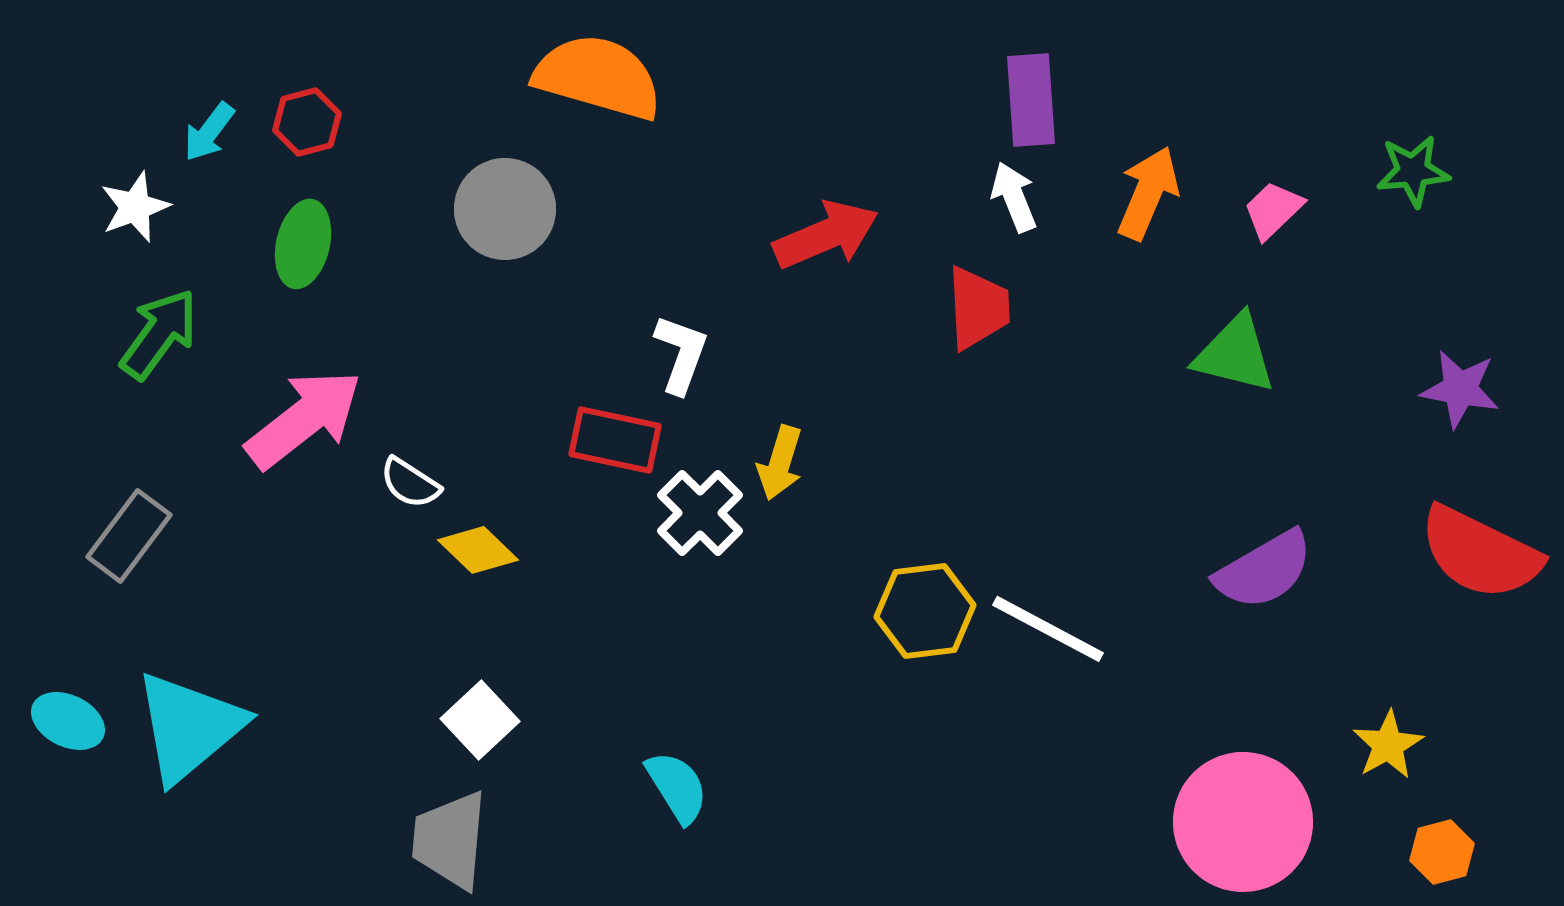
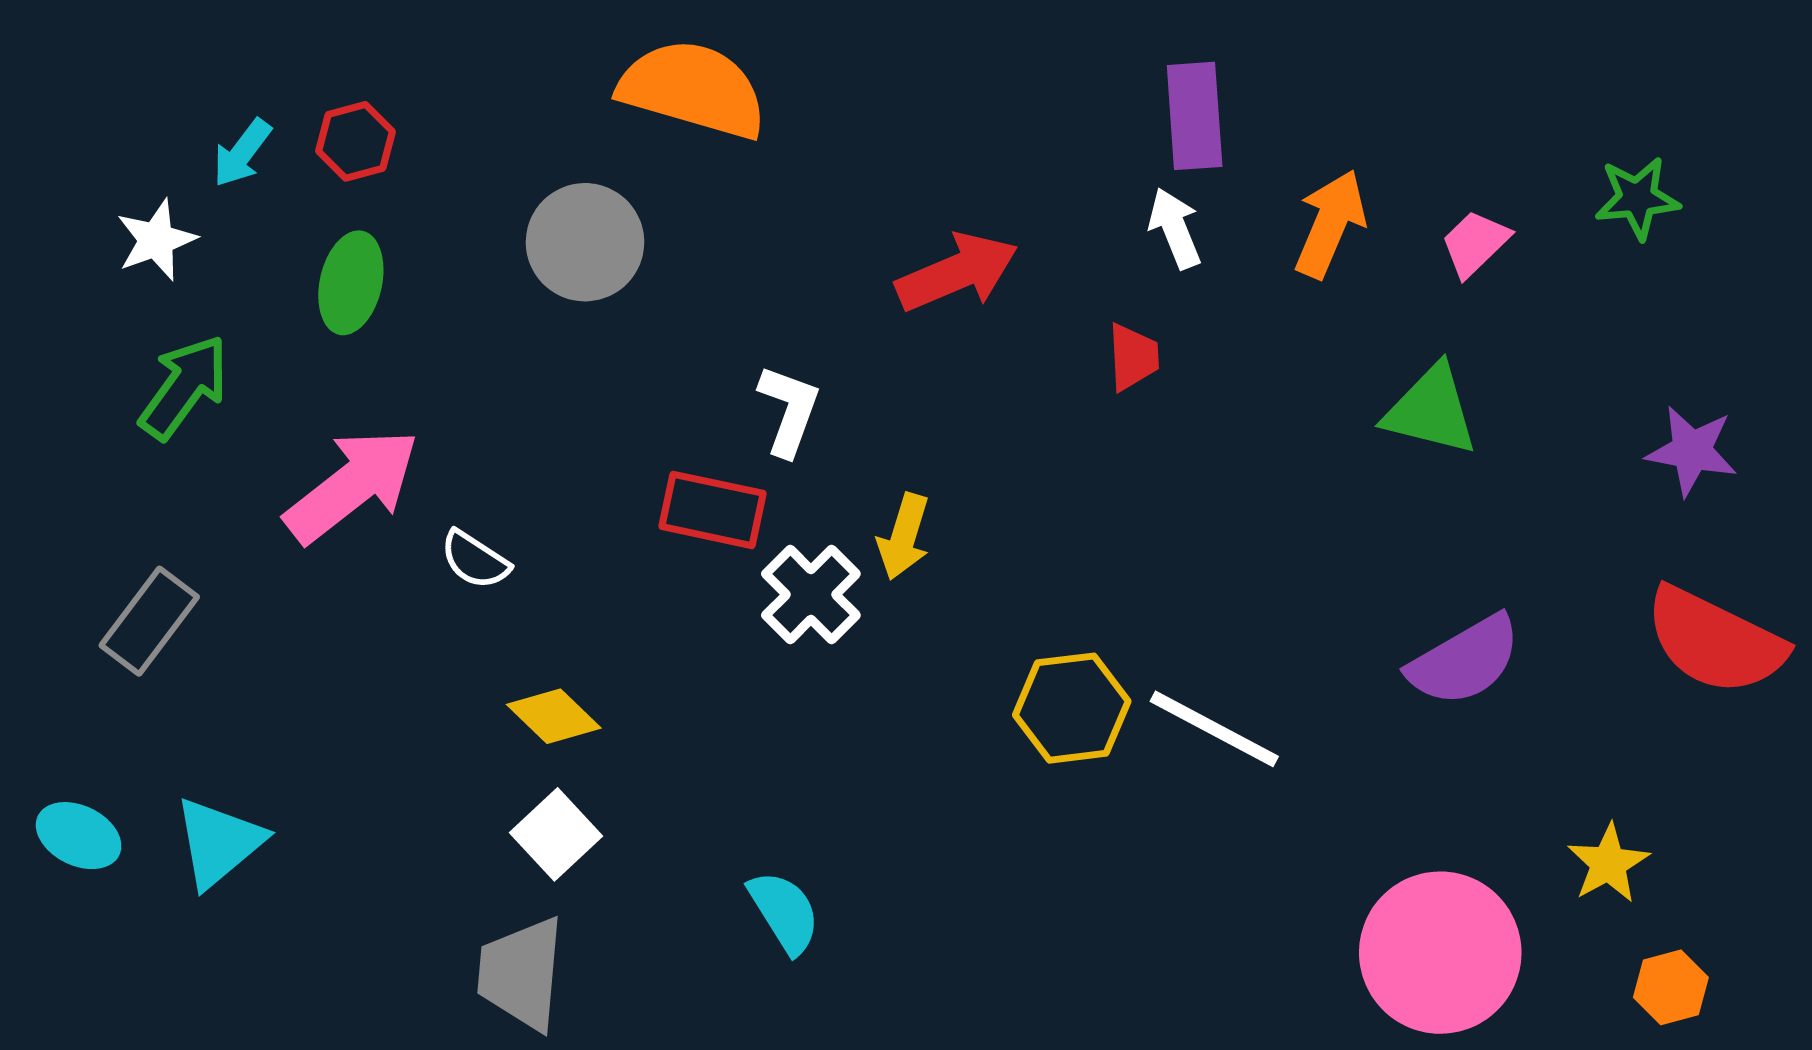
red trapezoid: (978, 308) -> (1133, 357), size x0.7
yellow diamond: (478, 550) -> (554, 716), moved
cyan triangle: (189, 727) -> (219, 843), size x0.7

